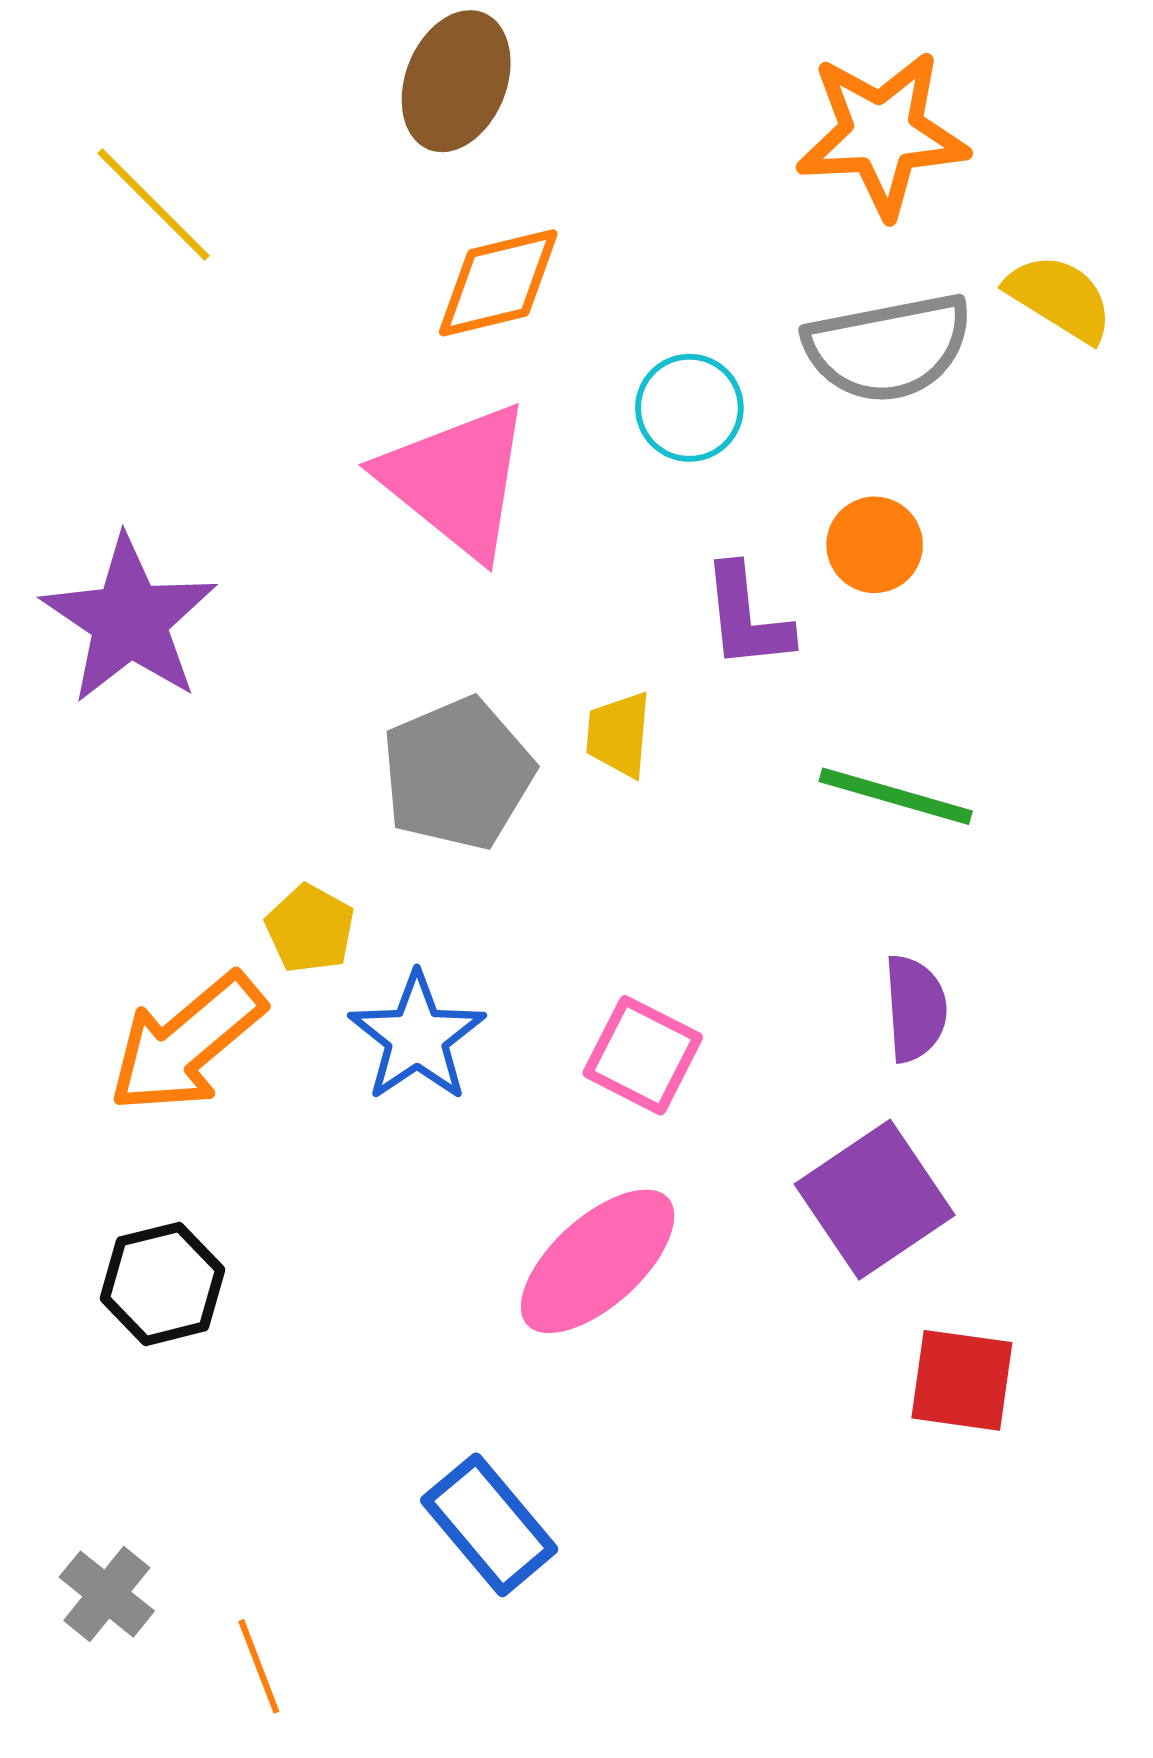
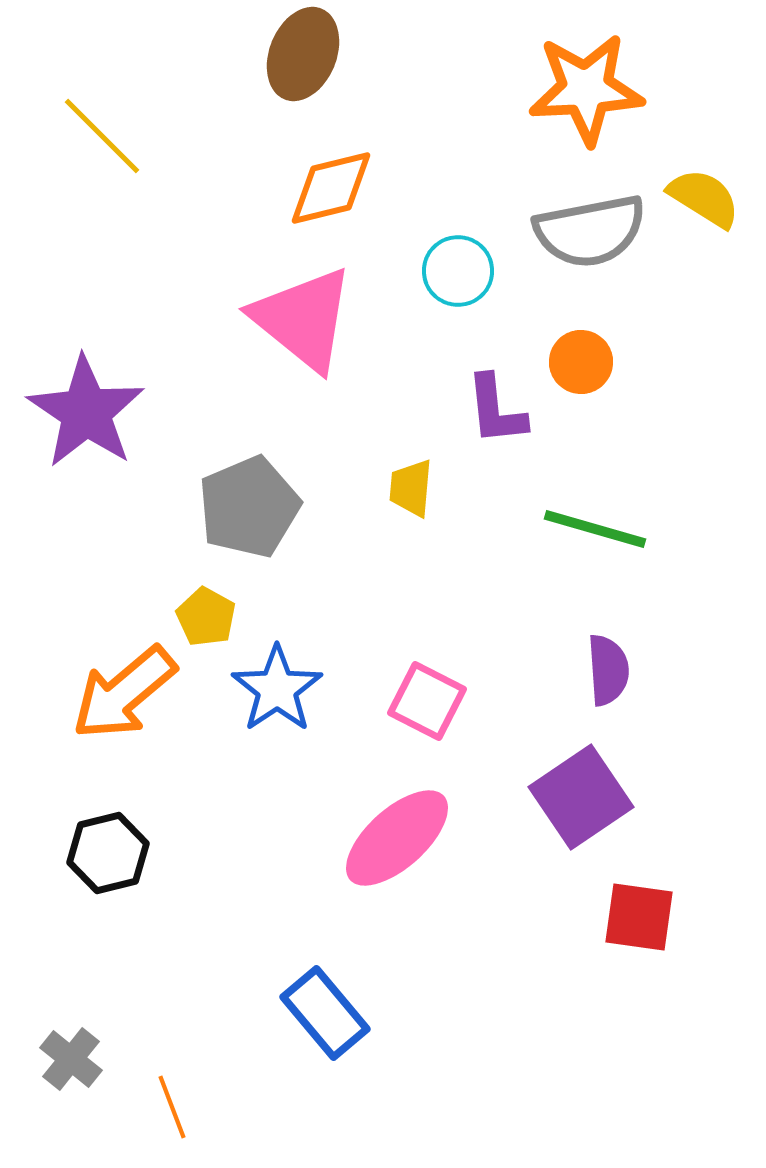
gray pentagon: (458, 774) -> (249, 507), moved

